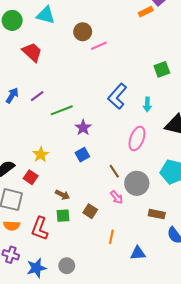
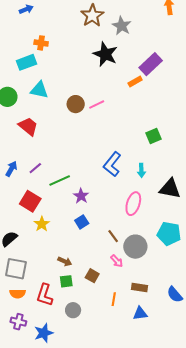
pink line: (99, 46) -> (97, 105), moved
red square: (31, 177) -> (30, 201), moved, size x1.5
brown rectangle: (157, 214) -> (139, 287), moved
gray circle: (67, 266) -> (73, 310), moved

